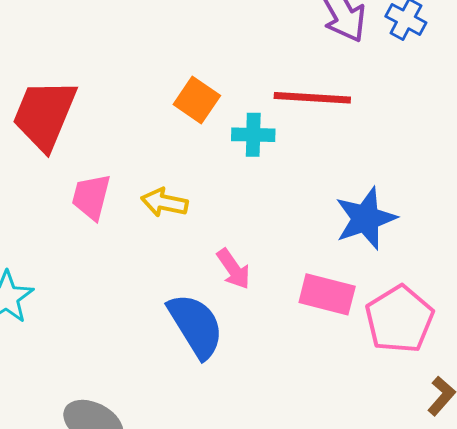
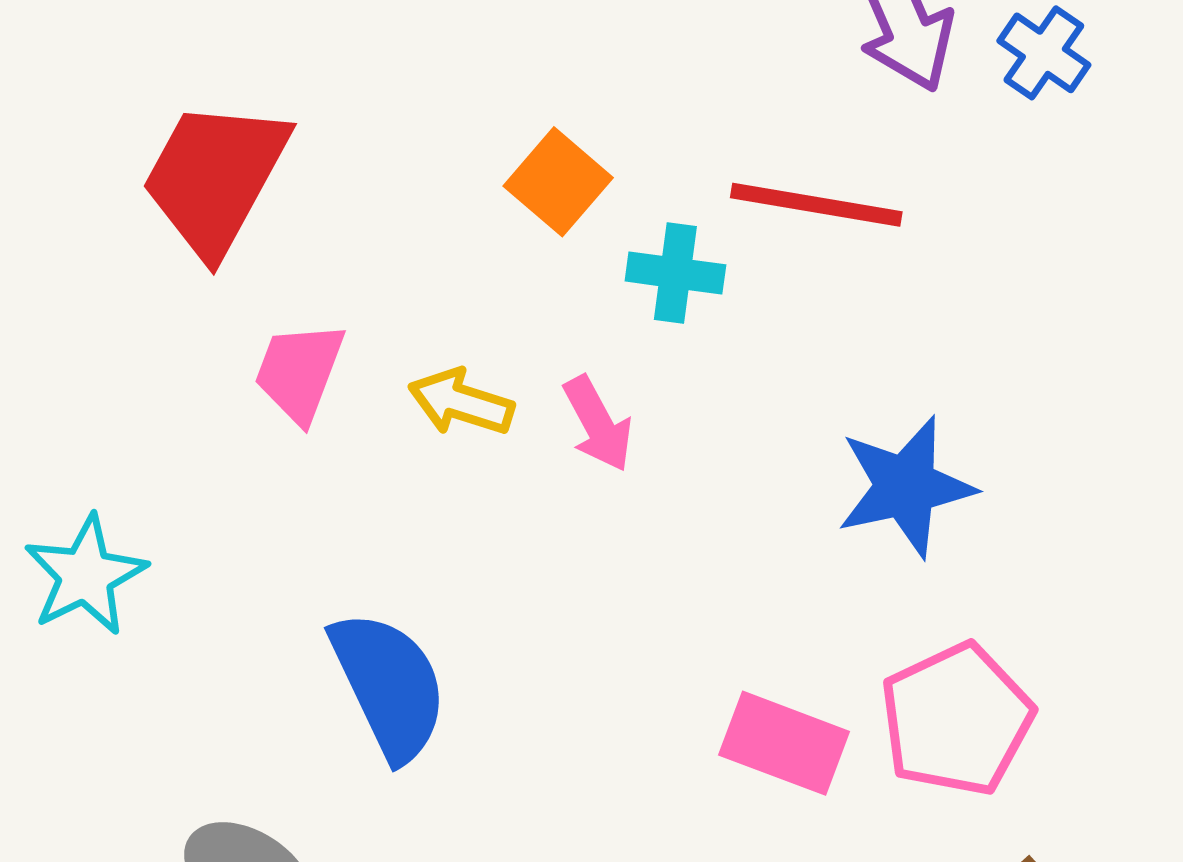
pink arrow: (233, 269) -> (598, 424), moved
pink rectangle: (327, 294) -> (784, 743), moved
blue semicircle: (196, 326) -> (389, 685), moved

